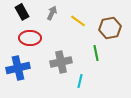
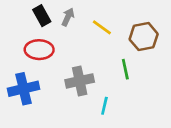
black rectangle: (22, 12) -> (42, 16), moved

